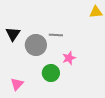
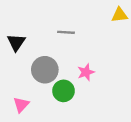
gray line: (56, 35) -> (66, 32), moved
gray circle: (36, 45) -> (45, 70), moved

